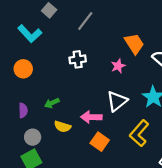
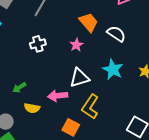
white triangle: (117, 101) -> (80, 78), turned 30
yellow L-shape: (139, 133) -> (90, 107), moved
orange square: (100, 142) -> (71, 127), moved

